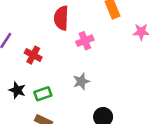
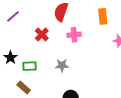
red cross: (33, 55) -> (42, 34), moved

